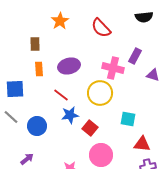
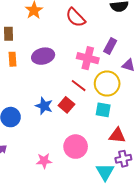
yellow circle: (100, 93) -> (107, 84), moved
red line: (61, 95) -> (79, 86), moved
blue star: (70, 115) -> (44, 106), turned 30
red square: (90, 128) -> (66, 105), moved

